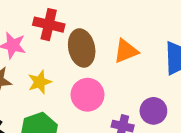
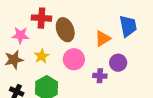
orange triangle: (126, 51) -> (103, 39), moved

